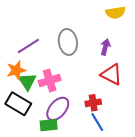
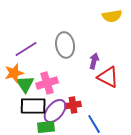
purple arrow: (105, 47) -> (94, 61), moved
red cross: (93, 103) -> (73, 105), moved
black rectangle: (18, 104) -> (33, 106), moved, turned -30

